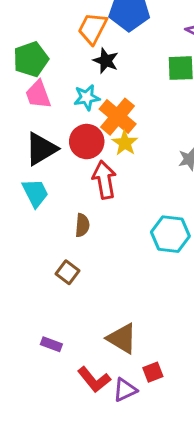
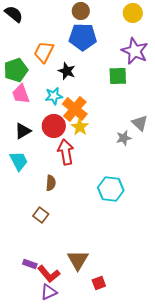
orange trapezoid: (93, 28) -> (44, 52), moved
black triangle: (41, 149) -> (23, 131), size x0.7
brown triangle: (122, 338) -> (78, 260), turned 30
red L-shape: (94, 380) -> (49, 274), moved
purple triangle: (125, 390) -> (49, 292), moved

